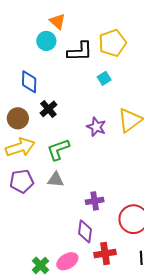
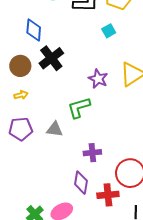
black cross: (48, 109) -> (51, 58), size x1.4
yellow arrow: (20, 147) -> (21, 95), size x0.5
green L-shape: (58, 150) -> (79, 108), moved
red cross: (105, 253) -> (108, 195), moved

